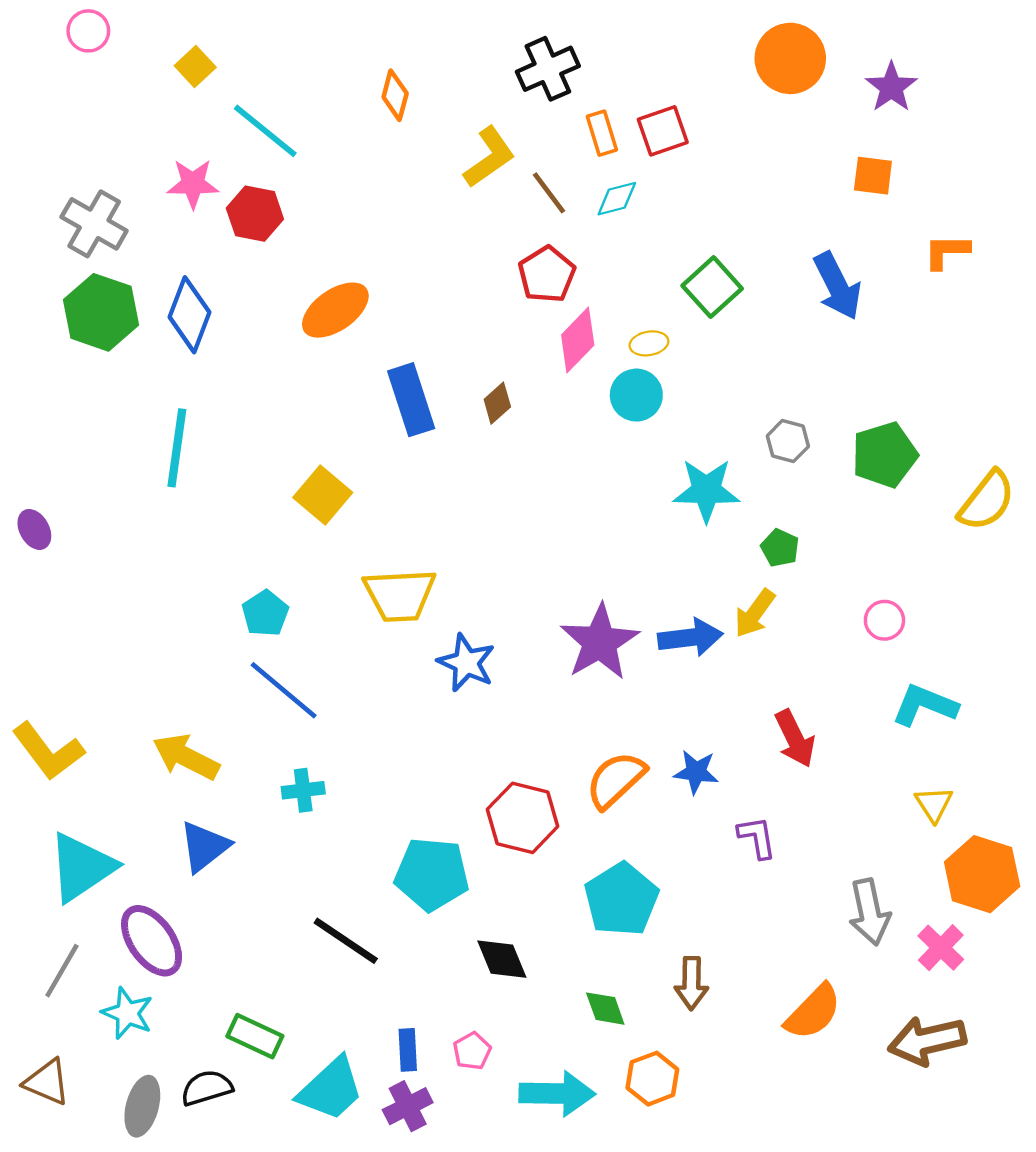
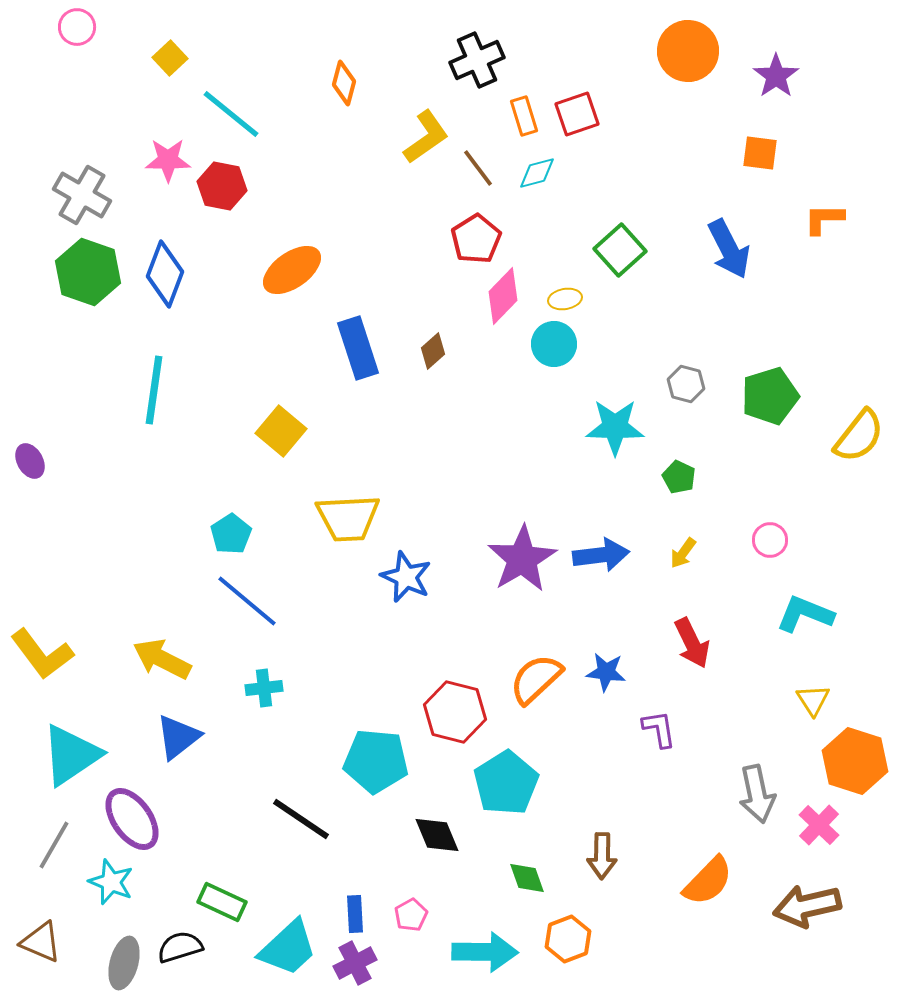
yellow arrow: (755, 613) -> (683, 553), moved, size x0.7
cyan pentagon: (621, 899) -> (506, 783), moved

